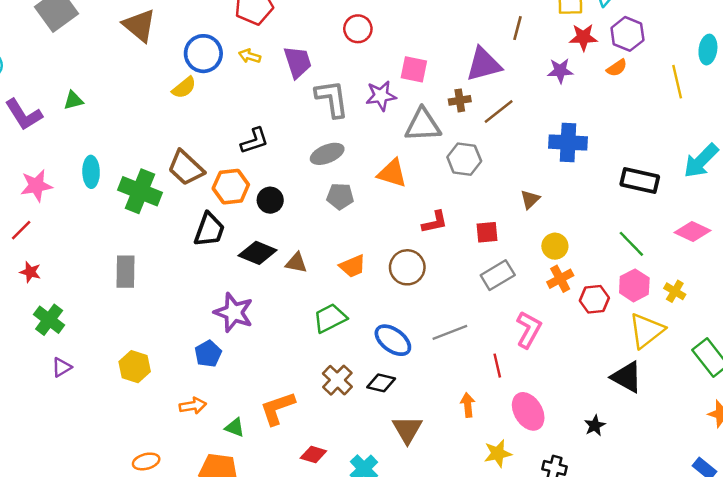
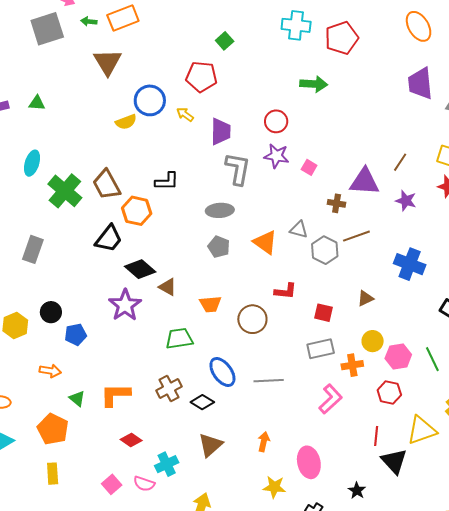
pink square: (414, 69) -> (309, 167), size x0.7
purple star: (560, 71) -> (406, 201), moved
purple star: (381, 96) -> (276, 156), moved
brown line: (499, 112) -> (356, 236), moved
gray triangle: (423, 125) -> (299, 230), moved, size x0.6
black circle: (270, 200) -> (51, 312), moved
orange cross: (560, 279) -> (352, 365), moved
pink hexagon: (634, 285) -> (398, 357), moved
purple star: (234, 312) -> (125, 305), moved
red line: (497, 366) -> (376, 436), moved
black star: (595, 425) -> (357, 491), turned -30

